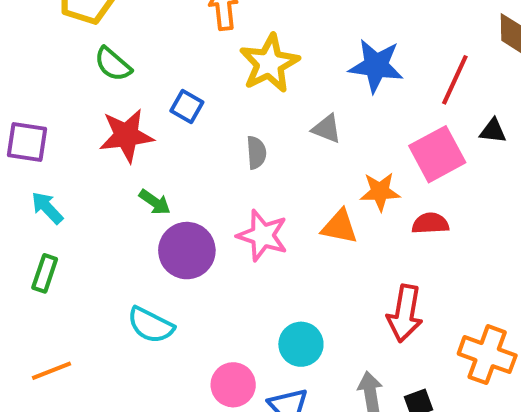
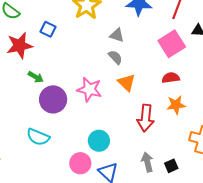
gray semicircle: (256, 153) -> (115, 57), moved, turned -35
orange star: (380, 192) -> (176, 105), moved
orange triangle: (339, 227) -> (127, 82), turned 36
red arrow: (405, 313) -> (146, 118), moved
cyan circle: (301, 344) -> (99, 141), moved

